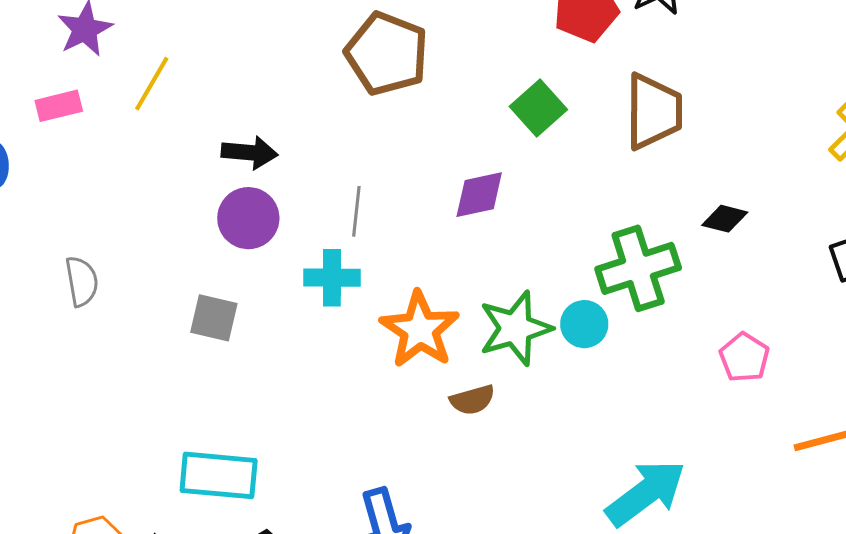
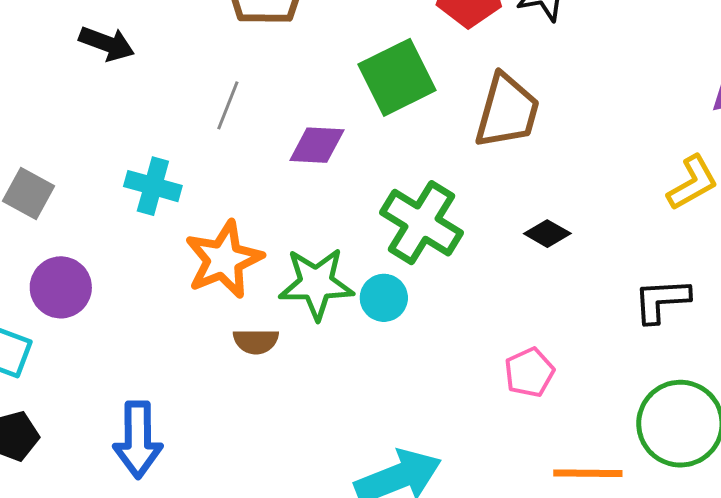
green square: (538, 108) -> (397, 77), size x1.4
gray line: (356, 211) -> (228, 105), moved
purple circle: (248, 218) -> (61, 287), moved
green cross: (638, 268) -> (422, 223), moved, turned 34

